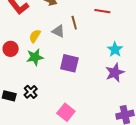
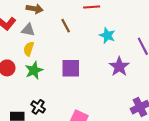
gray triangle: (58, 31) -> (28, 30), moved
cyan star: (115, 49) -> (107, 35), moved

